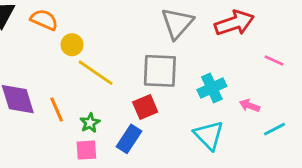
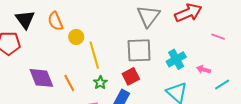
orange semicircle: (44, 20) -> (55, 21), turned -132
yellow line: (96, 73) -> (94, 55), turned 44
green star: (90, 123) -> (100, 83), moved

